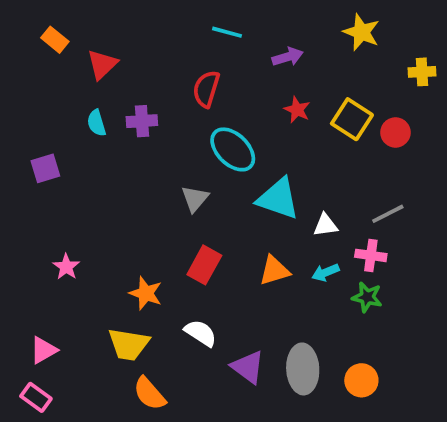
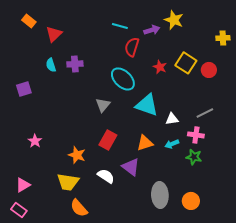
cyan line: (227, 32) -> (120, 26), moved
yellow star: (361, 32) -> (174, 20), moved
red semicircle: (206, 89) -> (132, 47), moved
red star: (297, 110) -> (160, 67), moved
purple triangle: (248, 367) -> (131, 167), moved

